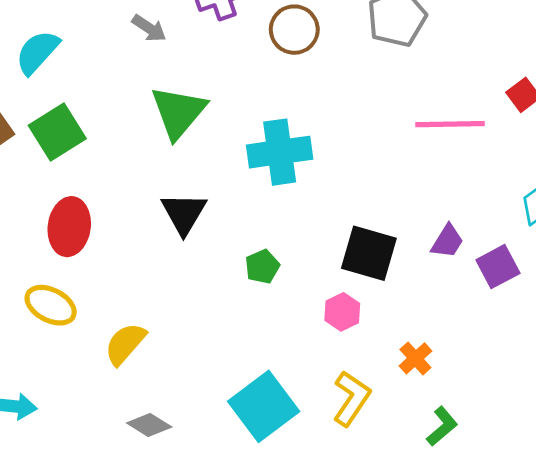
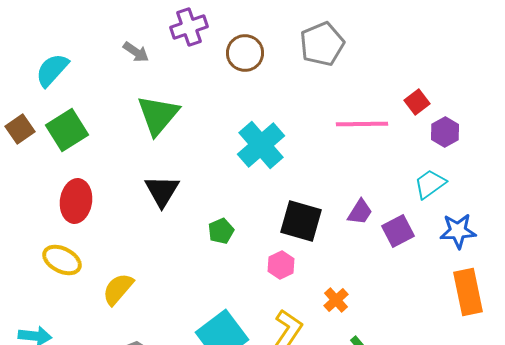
cyan cross: (280, 152) -> (261, 145), moved, turned -33

